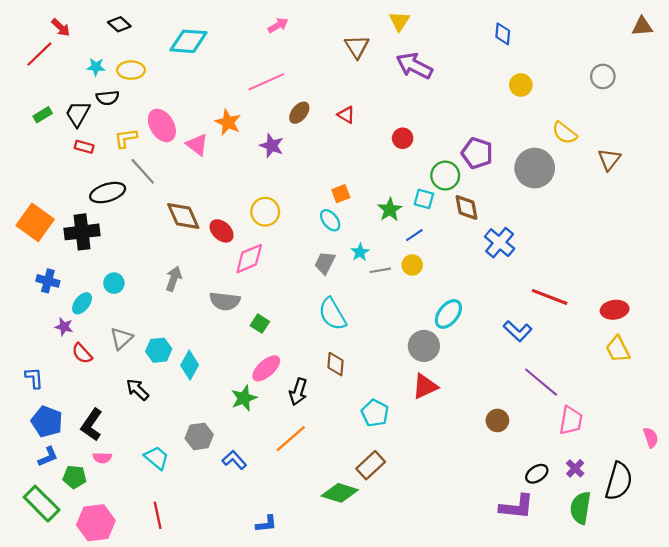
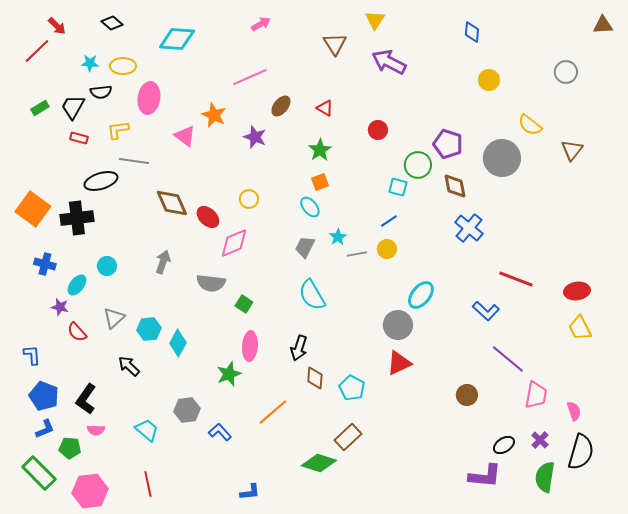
pink ellipse: (162, 125) -> (149, 98), moved, turned 40
gray line: (143, 171) -> (134, 161), turned -40
brown diamond: (467, 207) -> (455, 186), moved
green star: (390, 210) -> (320, 150), moved
yellow circle: (265, 212) -> (249, 199), size x0.7
brown diamond: (336, 364) -> (315, 378), moved
pink ellipse: (266, 368) -> (250, 346), turned -44
black arrow: (298, 392) -> (299, 348), moved
pink semicircle: (651, 438) -> (574, 411), moved

